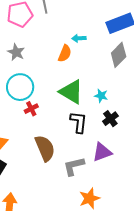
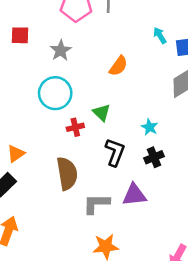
cyan arrow: (79, 38) -> (160, 35), moved, turned 48
green triangle: (71, 92) -> (101, 113), moved, size x0.6
red cross: (31, 109) -> (75, 127), moved

